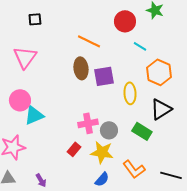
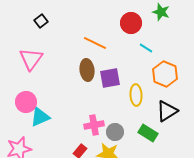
black square: (35, 19) -> (41, 21), turned -32

